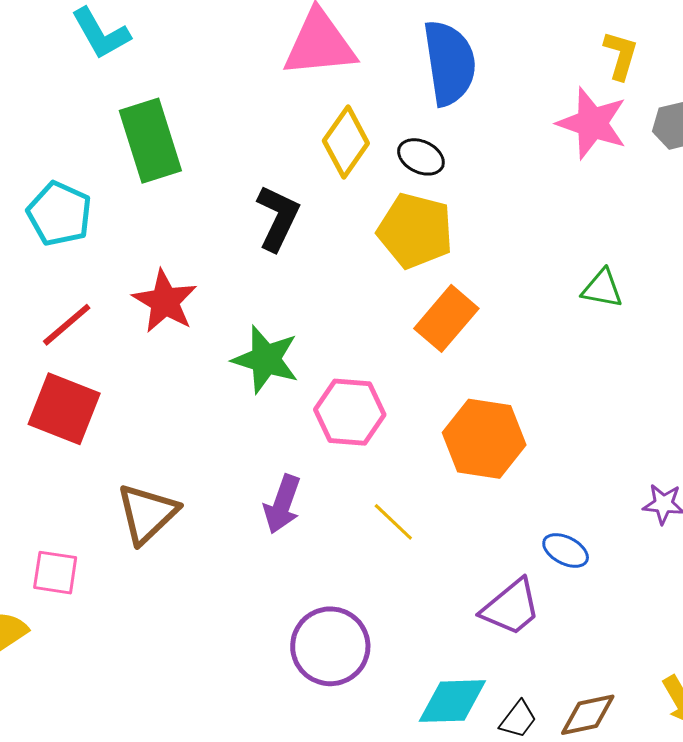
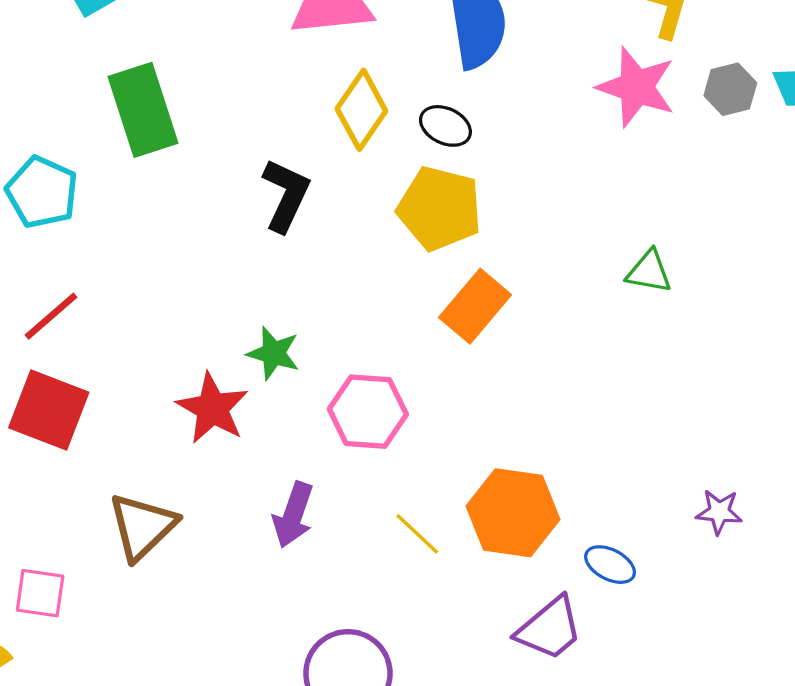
red star: (165, 301) -> (212, 408), moved
green star: (266, 359) -> (273, 353), size x0.7
orange hexagon: (484, 439) -> (513, 513), moved

